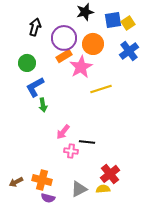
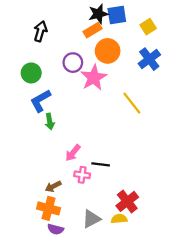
blue square: (113, 20) -> (117, 15), moved
purple circle: (64, 38) -> (73, 63), moved, size x0.7
orange rectangle: (64, 56) -> (93, 30), moved
yellow line: (101, 89) -> (132, 103), moved, turned 70
brown arrow: (16, 182) -> (53, 186), moved

